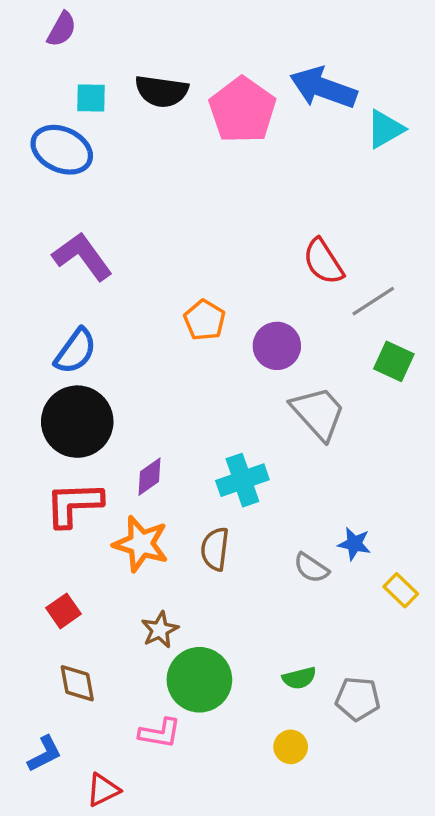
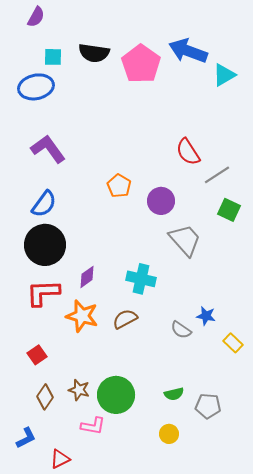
blue ellipse: (62, 150) -> (36, 87), turned -36
cyan cross: (242, 480) -> (141, 279), turned 32
brown semicircle: (215, 549) -> (125, 319), turned 55
brown star: (160, 630) -> (79, 390), moved, turned -30
brown diamond: (77, 683) -> (45, 397), turned 45

